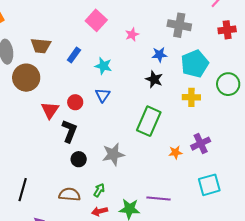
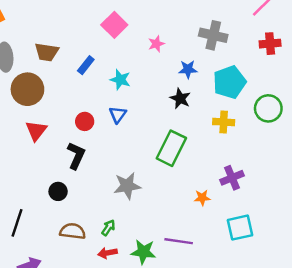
red triangle: (50, 110) -> (36, 131), moved
orange star: (175, 152) -> (202, 198), moved
black circle: (79, 159) -> (58, 191), moved

